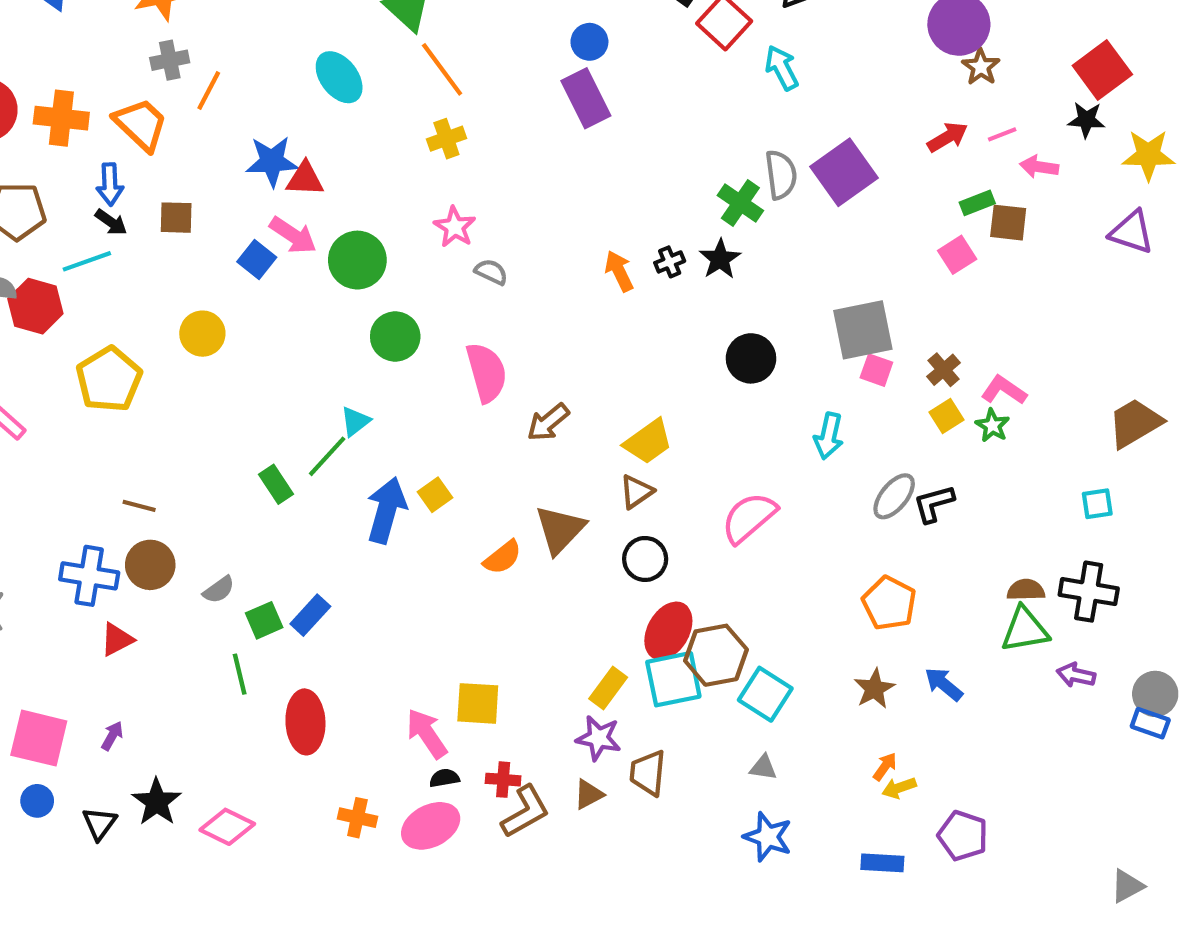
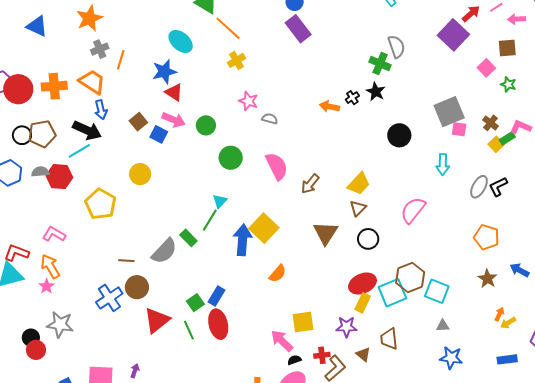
blue star: (272, 161) -> (164, 72), moved
purple square: (844, 172) -> (453, 35), moved
red triangle: (305, 179) -> (174, 92), turned 42
blue arrow: (110, 184) -> (101, 110), moved
green rectangle: (977, 203) -> (507, 138), moved
brown square: (176, 218) -> (138, 122), moved, turned -30
black arrow: (111, 222) -> (87, 130), size x1.8
green circle: (357, 260) -> (206, 125), size x0.7
orange arrow: (619, 271) -> (330, 107), turned -42
green star: (992, 426) -> (508, 84), moved
yellow square: (435, 495) -> (264, 228), size x1.8
orange semicircle: (503, 557) -> (278, 274), moved
blue cross: (89, 576) -> (109, 298), turned -32
gray semicircle: (219, 590) -> (164, 251), moved, size x1.8
red ellipse: (668, 631) -> (362, 284), moved, turned 48
red triangle: (117, 639) -> (157, 320), moved, size x1.6
red ellipse: (305, 722) -> (218, 324), moved
purple star: (599, 738) -> (346, 327), moved
brown triangle: (589, 794) -> (363, 354), turned -42

